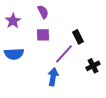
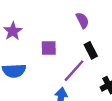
purple semicircle: (43, 12) -> (82, 20), moved

